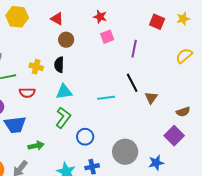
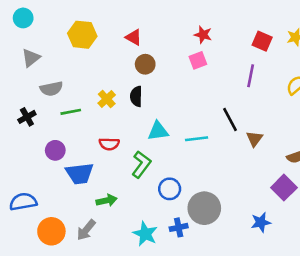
red star: (100, 17) -> (203, 35), moved
purple line: (134, 49) -> (251, 76), moved
yellow cross: (36, 67) -> (107, 99), turned 32
cyan triangle: (64, 92) -> (158, 131), moved
red semicircle: (27, 93) -> (109, 144), moved
gray circle: (125, 152) -> (204, 208), moved

